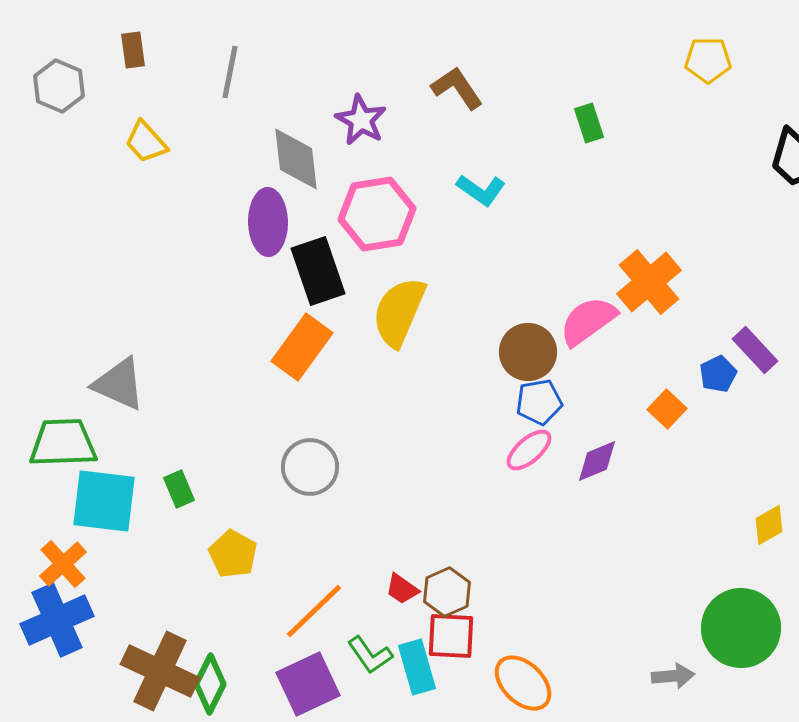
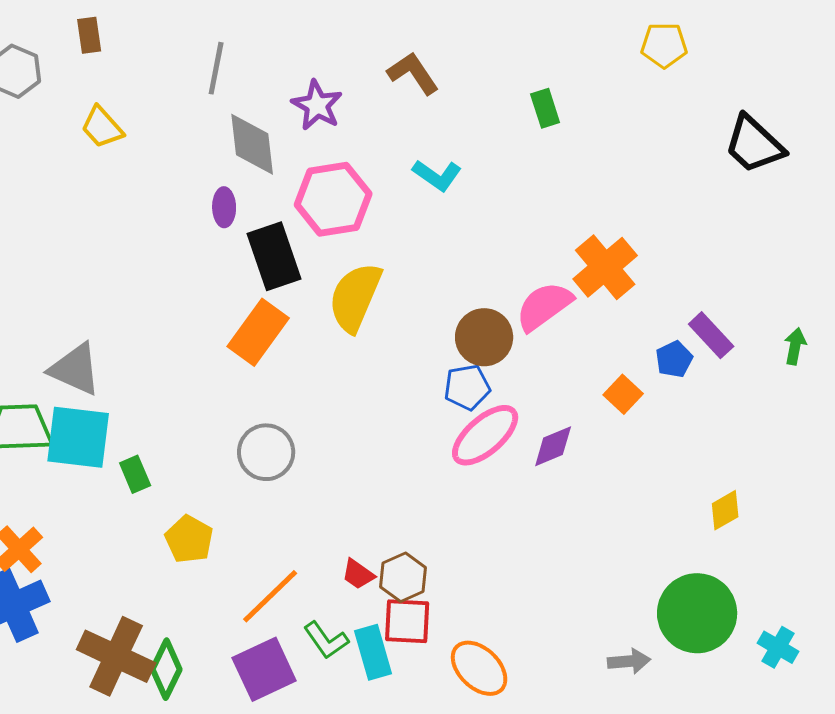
gray line: (230, 72) -> (216, 68), moved
purple ellipse: (268, 222) -> (224, 207), size x0.6
blue pentagon: (539, 402) -> (467, 387), moved
pink ellipse: (529, 450) -> (485, 435), size x1.5
cyan square: (104, 501) -> (78, 437), moved

